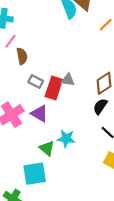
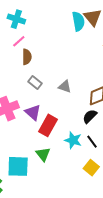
red rectangle: (54, 88) -> (48, 125), moved
cyan star: (66, 138) -> (73, 140), moved
green triangle: (47, 148) -> (43, 154), moved

